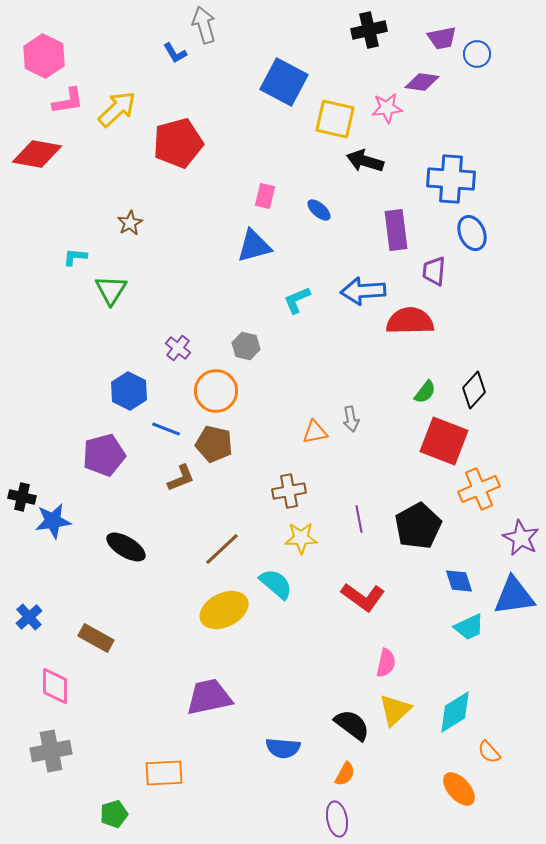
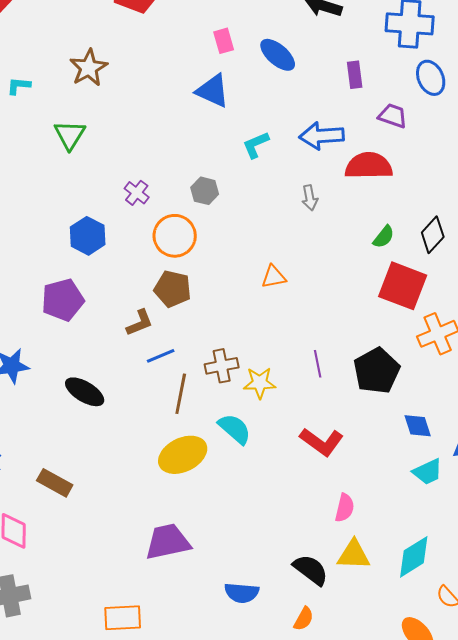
pink rectangle: (265, 196) -> (224, 41), turned -30
blue ellipse: (319, 210) -> (278, 55), size x1.5
brown star: (130, 223) -> (89, 68), size x1.5
purple rectangle: (396, 230) -> (355, 75), size x0.7
blue triangle: (254, 246) -> (213, 91), turned 39
cyan L-shape: (75, 257) -> (19, 86), moved
purple trapezoid: (434, 271) -> (393, 116), turned 104
gray arrow: (351, 419) -> (310, 198), moved
blue line: (166, 429) -> (161, 356), moved, turned -44
brown cross: (289, 491) -> (222, 366), moved
brown line: (222, 549) -> (181, 394), turned -36
yellow triangle: (395, 710) -> (354, 555), turned 45

